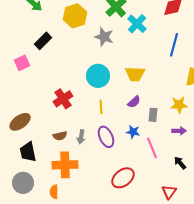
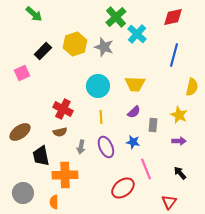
yellow hexagon: (75, 16) -> (75, 44), moved
red cross: (63, 99) -> (63, 109), turned -30
yellow star: (179, 105) -> (179, 115), turned 30
brown semicircle: (60, 136) -> (60, 132), moved
pink line: (152, 148) -> (146, 169), moved
black trapezoid: (28, 152) -> (41, 156), moved

